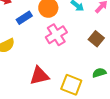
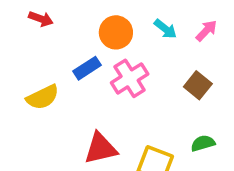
blue rectangle: (24, 18) -> (87, 68), moved

